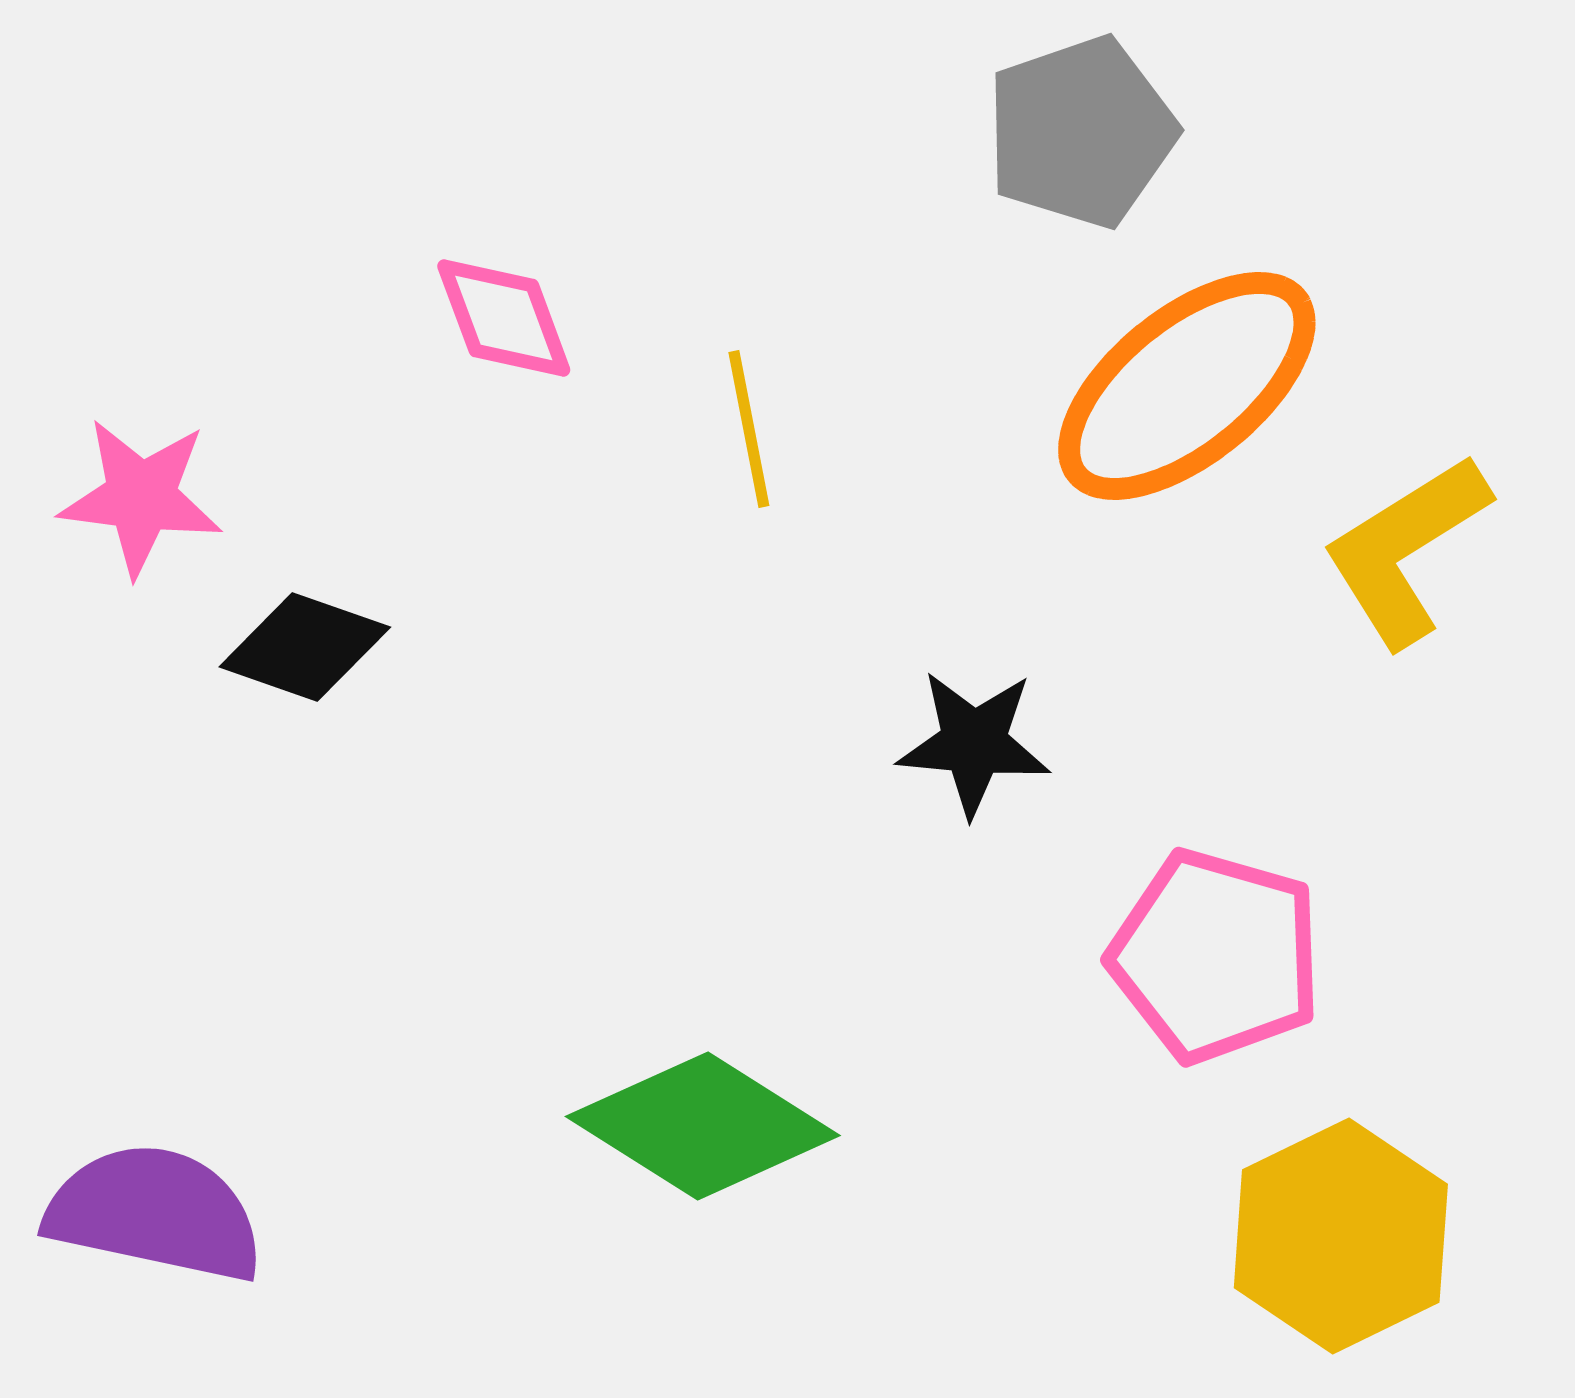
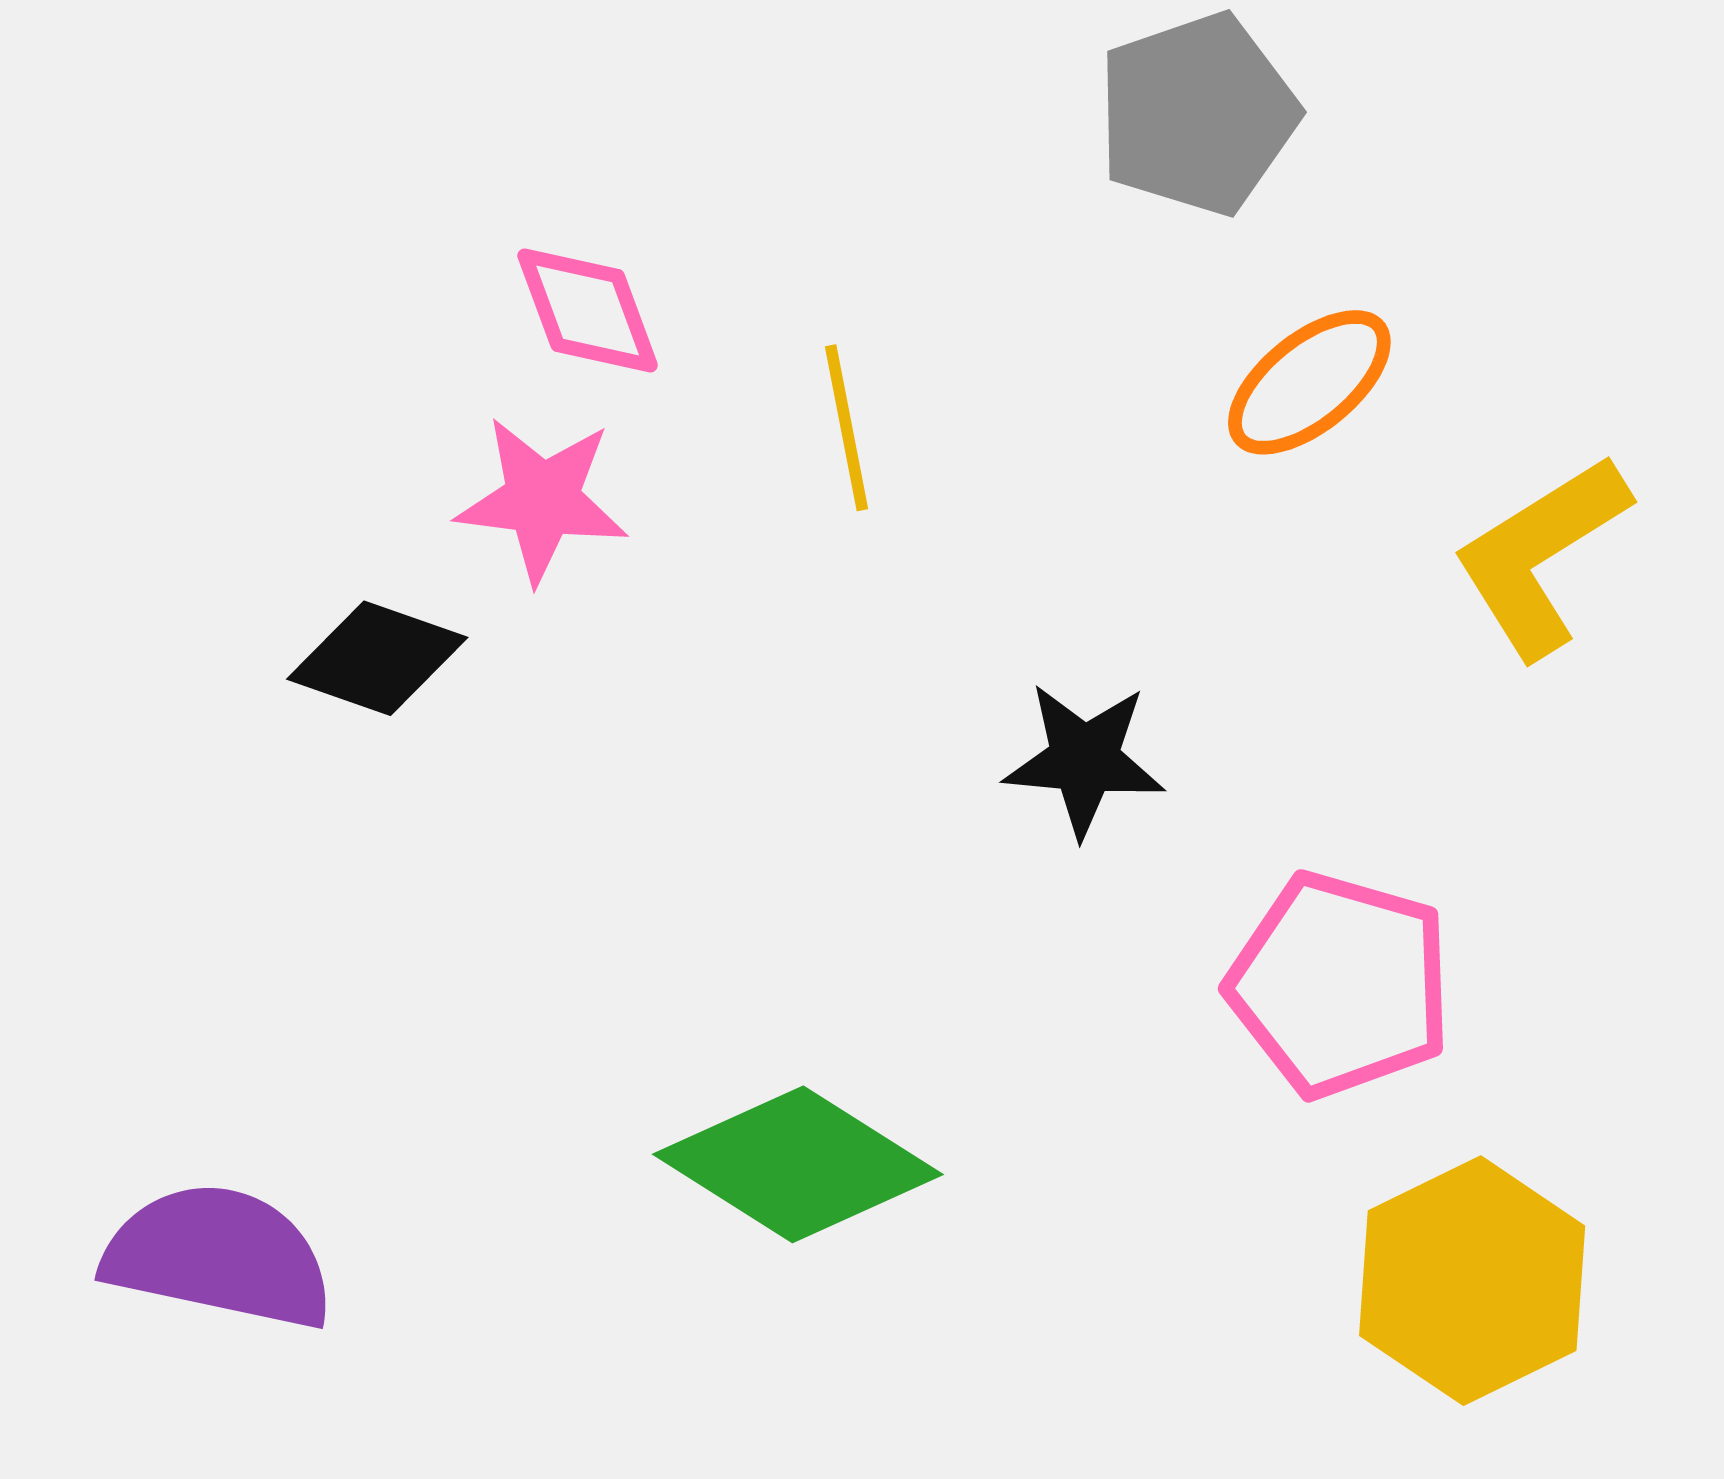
orange ellipse: (1187, 386) -> (1309, 382), size x0.6
pink star: (141, 497) -> (542, 500), moved

